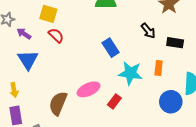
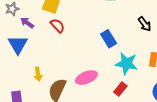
blue triangle: (28, 60) -> (18, 45), moved
yellow arrow: (14, 90) -> (38, 74), moved
red rectangle: (114, 101) -> (120, 89), moved

